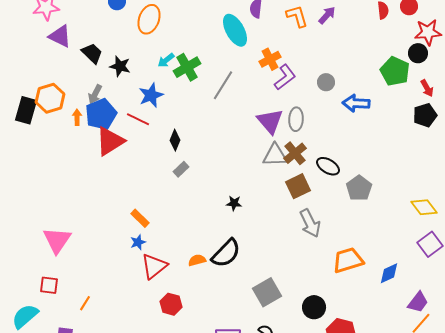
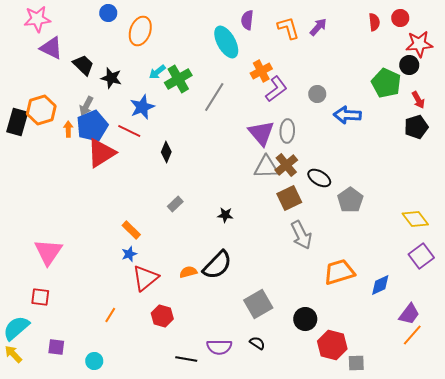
gray rectangle: (181, 169) -> (175, 204), moved
orange line: (85, 303) -> (110, 315), moved

